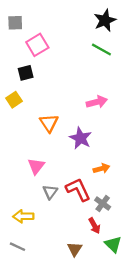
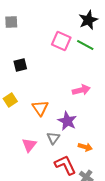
pink square: (37, 45) -> (61, 41), moved, turned -36
yellow square: (14, 100) -> (10, 100), moved
orange arrow: (101, 169) -> (85, 147), turned 32
gray triangle: (50, 192) -> (53, 138), moved

